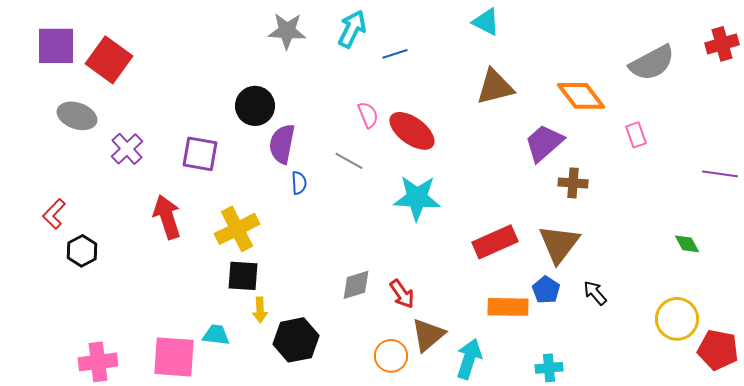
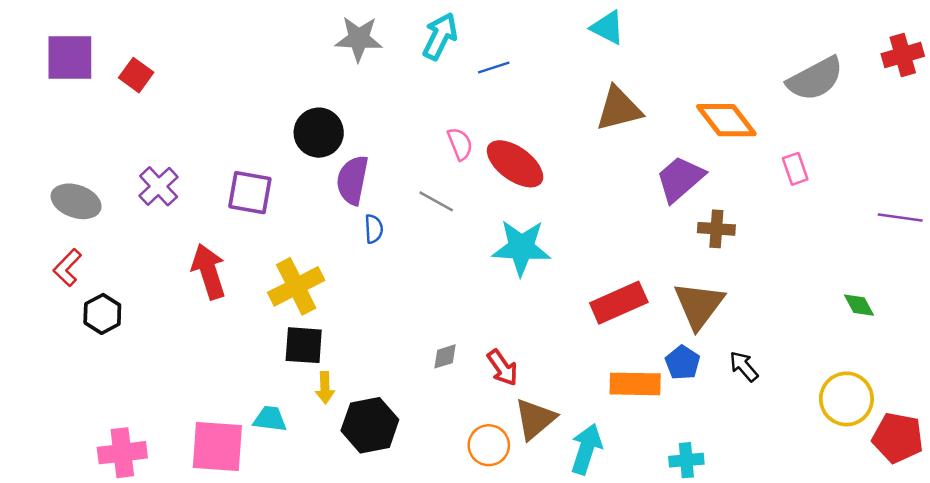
red square: (109, 60) -> (136, 75), size x0.6
gray ellipse: (77, 116) -> (76, 201), moved
gray diamond: (356, 285) -> (445, 356), size x0.7

